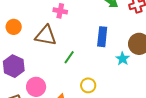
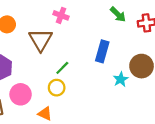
brown triangle: (46, 36) -> (41, 40), turned 40
yellow circle: (88, 85) -> (57, 88), moved

